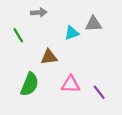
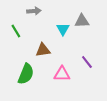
cyan triangle: (72, 33) -> (63, 29), turned -40
purple line: (99, 92) -> (87, 62), moved

